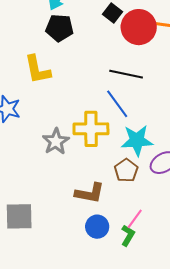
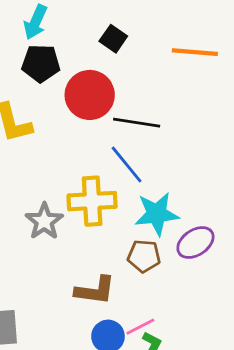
red circle: (139, 27) -> (90, 95), moved
brown pentagon: (126, 170) -> (144, 256), turned -30
pink line: (135, 219) -> (140, 327), moved, turned 30

